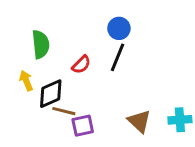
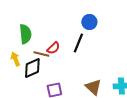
blue circle: (119, 28) -> (89, 22), moved
brown line: (64, 111) -> (41, 54), moved

